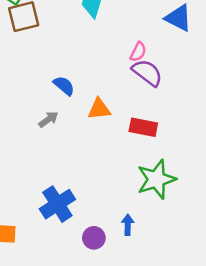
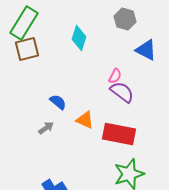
orange triangle: (99, 109) -> (85, 120), turned 30
red rectangle: (143, 127) -> (119, 134), size x1.5

